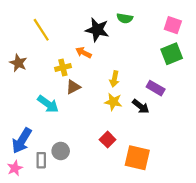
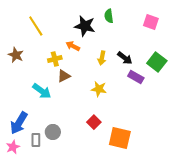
green semicircle: (125, 18) -> (109, 16), turned 72
green square: (172, 54) -> (157, 62), moved, turned -30
yellow arrow: (114, 79) -> (102, 58), moved
black arrow: (141, 106) -> (125, 58), moved

